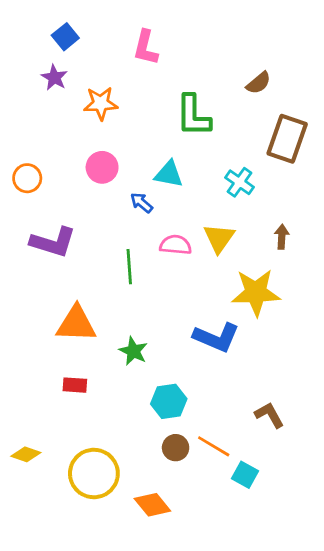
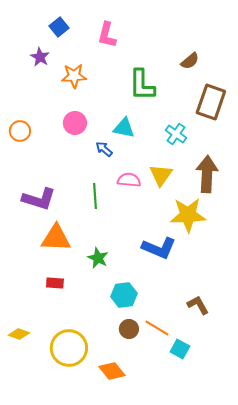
blue square: (65, 37) -> (59, 27), moved
brown arrow: (282, 237) -> (207, 174), size x2.0
purple L-shape: (53, 242) -> (39, 199), moved

